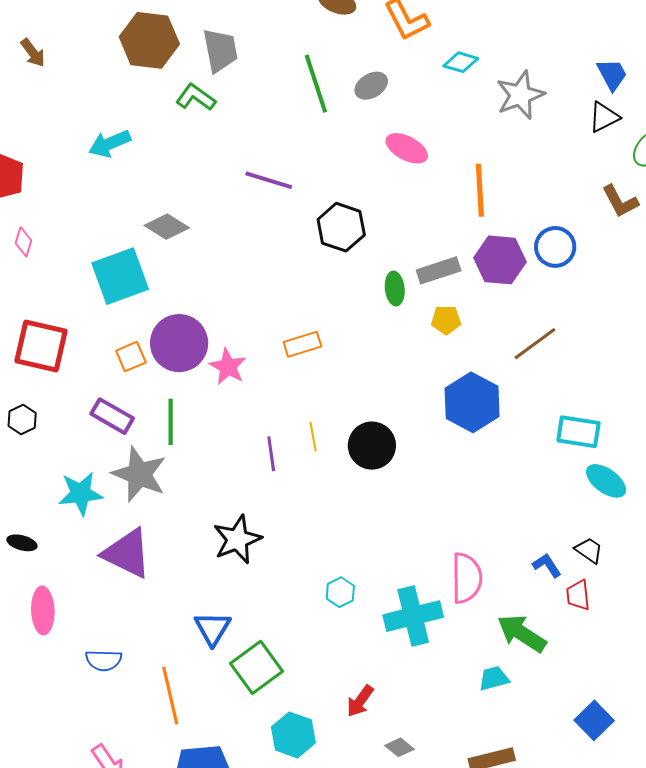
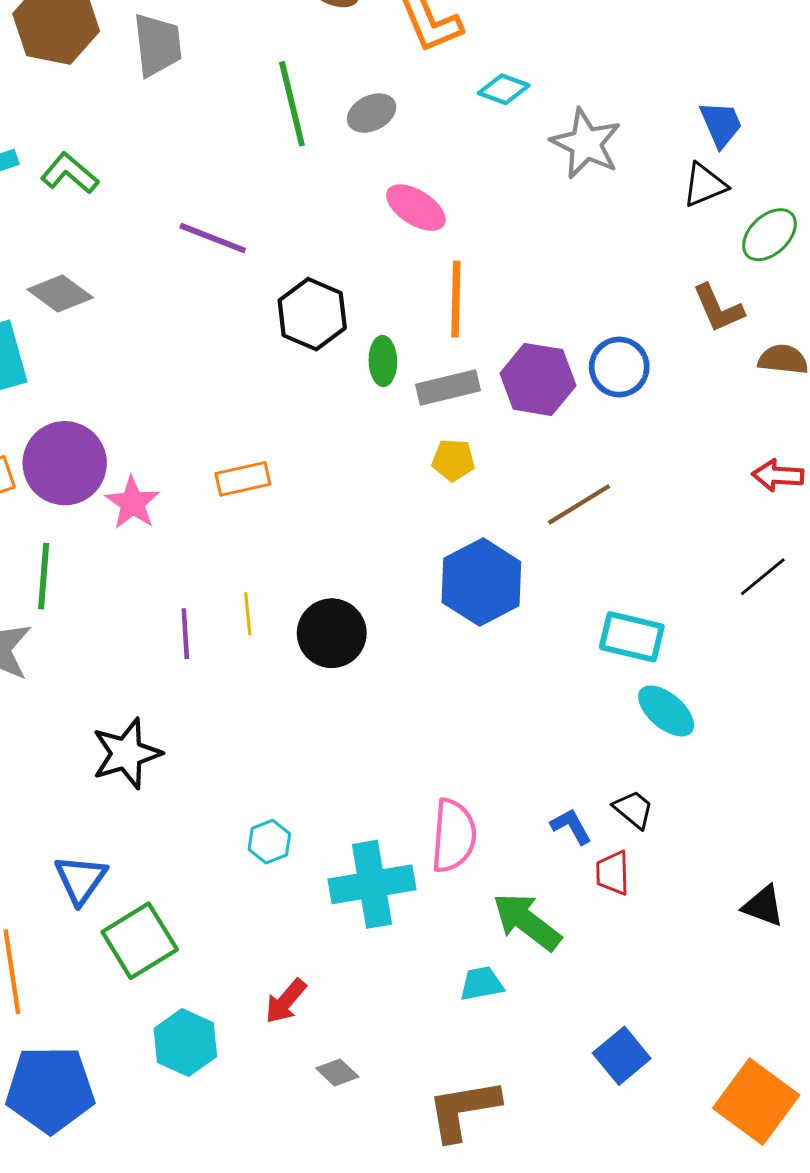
gray star: (520, 95) -> (586, 144), turned -30
green L-shape: (196, 97) -> (70, 173), moved
orange line: (480, 190) -> (456, 299), moved
green ellipse: (395, 289) -> (383, 361), moved

